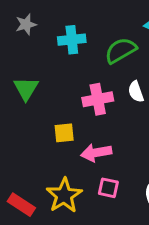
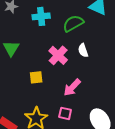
pink cross: (98, 99) -> (58, 55), turned -36
pink arrow: (96, 153) -> (72, 87), moved, turned -36

